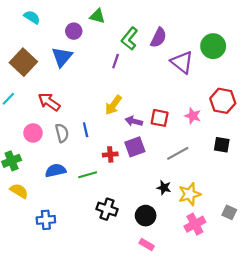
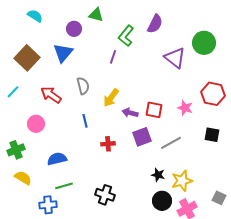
purple semicircle: (158, 38) -> (155, 24), moved
gray semicircle: (62, 133) -> (83, 86), moved
purple square: (135, 147) -> (142, 137), moved
green line: (88, 175) -> (64, 186), moved
black circle: (146, 216) -> (162, 201), moved

